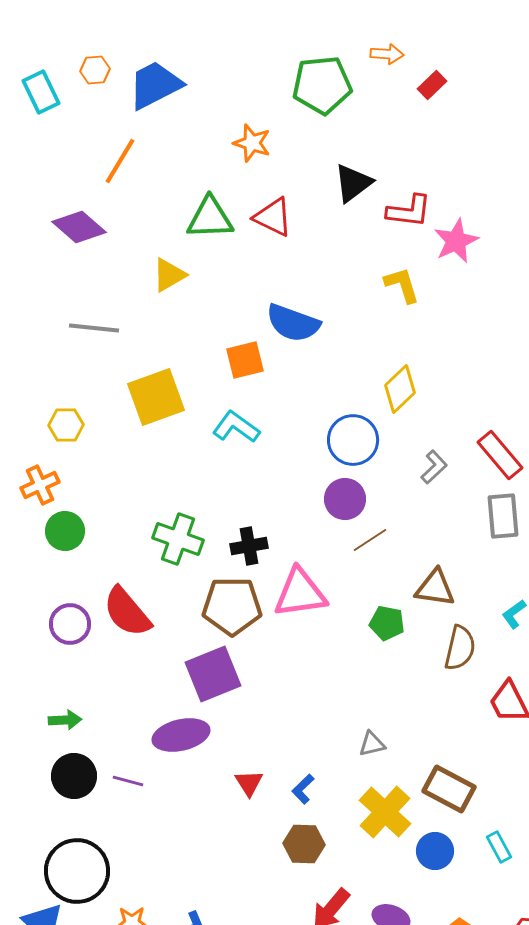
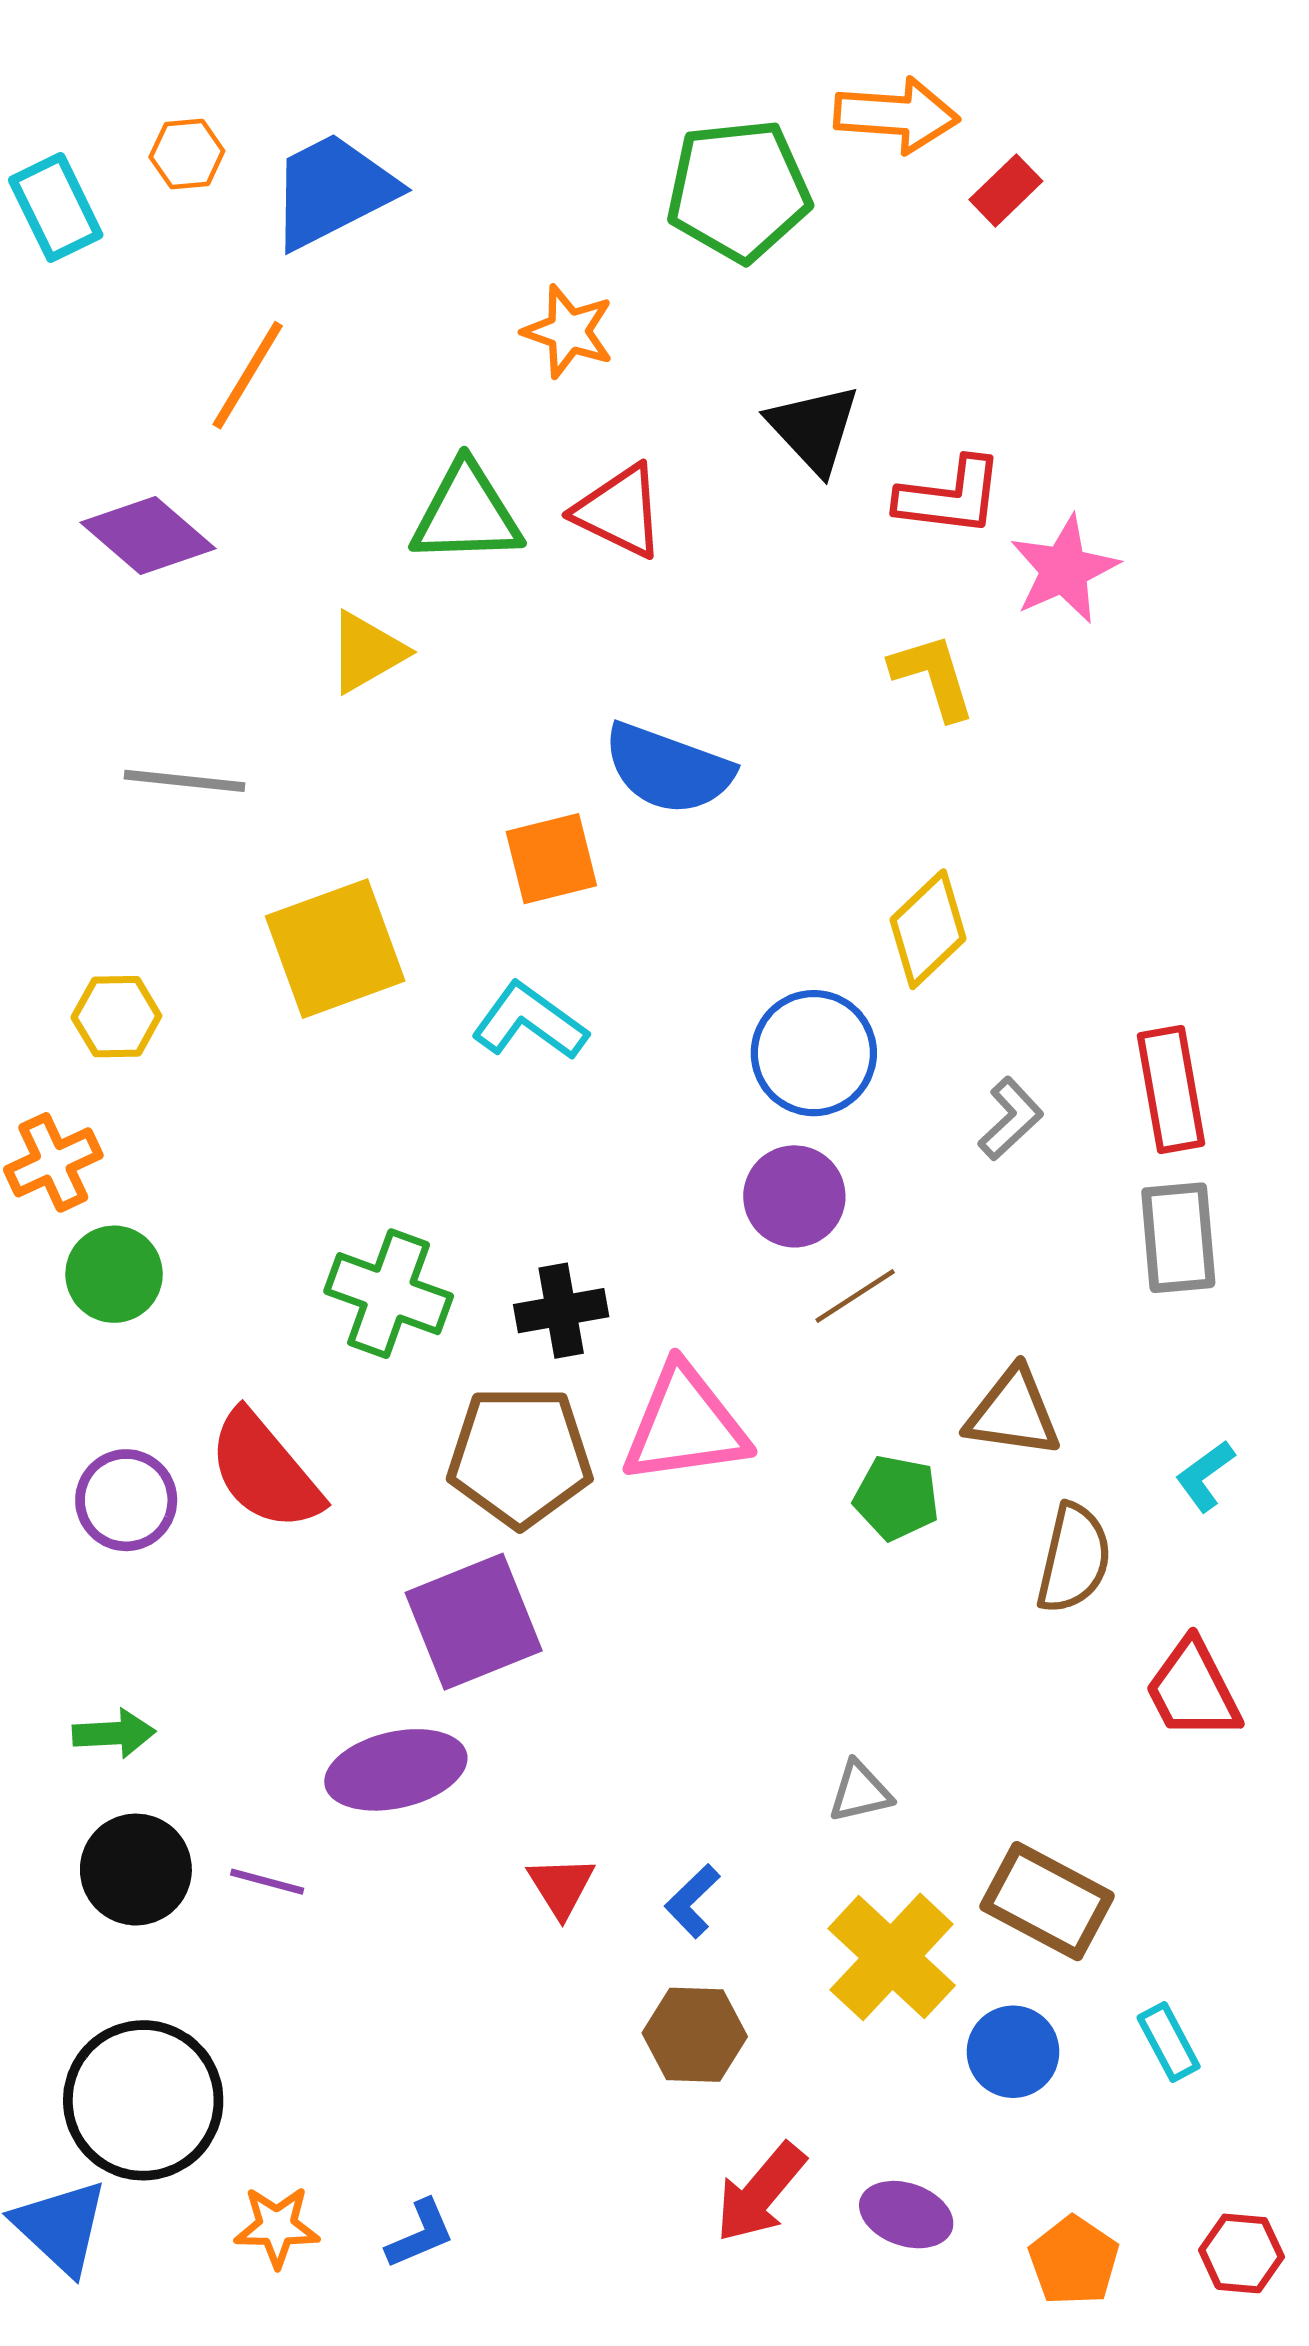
orange arrow: (387, 54) -> (896, 115), size x1.5
black triangle: (353, 183) -> (814, 429), turned -36
red rectangle: (500, 455) -> (1171, 1090), turned 30

